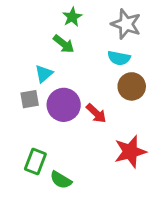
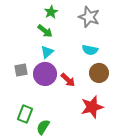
cyan semicircle: (119, 58) -> (90, 50), moved
cyan triangle: (44, 74) -> (47, 52), moved
brown circle: (132, 86) -> (99, 73), moved
green semicircle: (61, 180) -> (43, 127), turned 91

